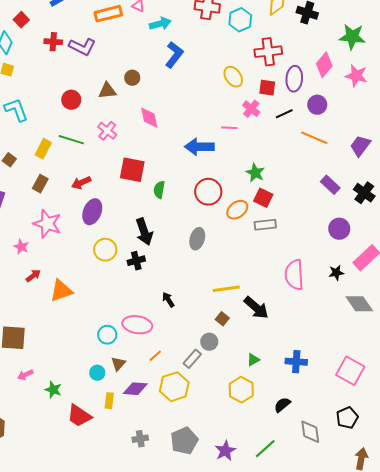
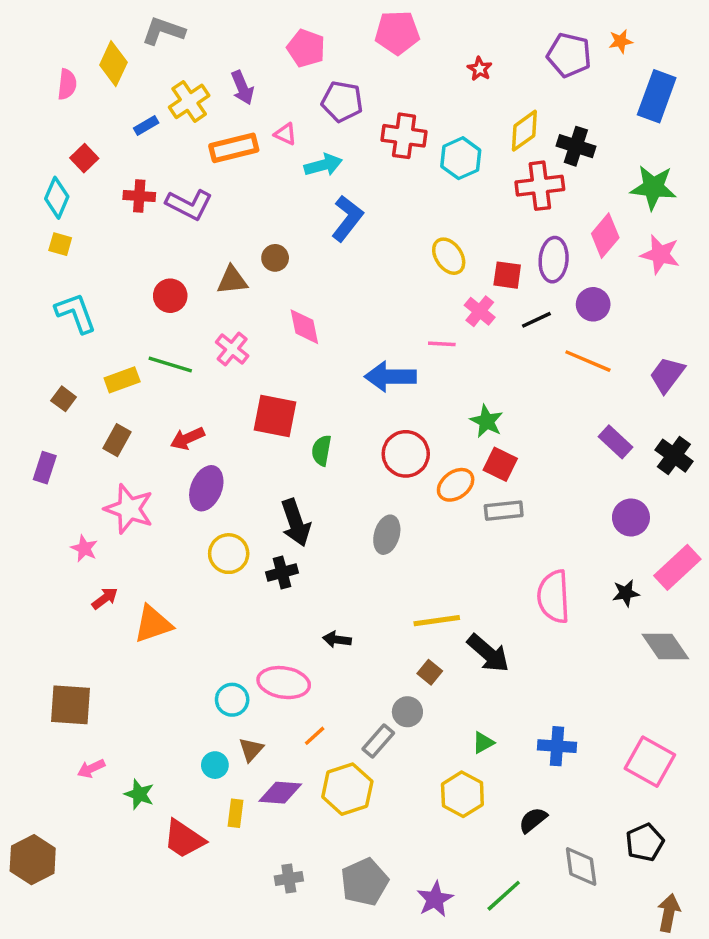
red cross: (268, 52) -> (540, 186), moved
yellow rectangle: (43, 149) -> (122, 380), turned 42
black arrow: (168, 300) -> (337, 640), turned -49

